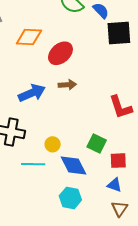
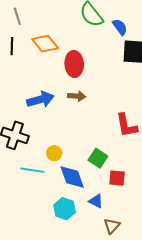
orange diamond: (29, 37) -> (45, 44), turned 40
red ellipse: (60, 53) -> (74, 64), turned -60
blue triangle: (114, 185) -> (96, 201), moved

